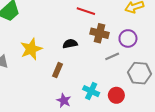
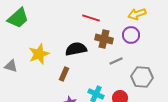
purple circle: (128, 38) -> (131, 35), moved
black semicircle: (70, 44) -> (76, 49), size x1.5

